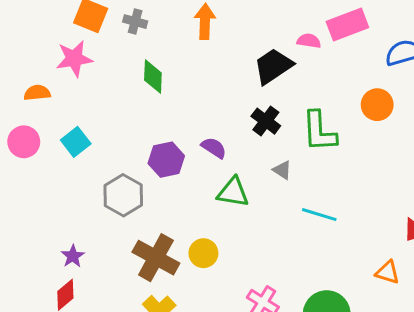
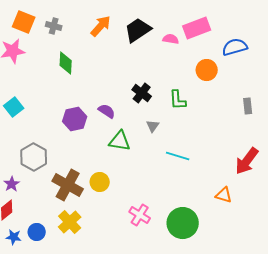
orange arrow: (205, 22) -> (101, 26), turned 40
black trapezoid: (273, 66) -> (138, 30), moved
orange circle: (377, 105) -> (207, 70), moved
green L-shape: (319, 131) -> (178, 100), size x0.7
gray triangle: (282, 170) -> (153, 126), turned 32
gray hexagon: (123, 195) -> (34, 157), moved

